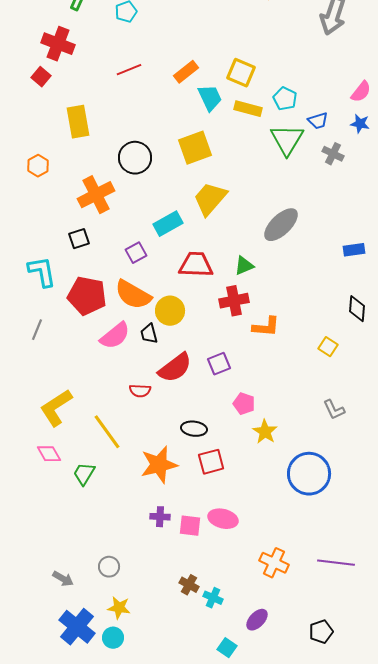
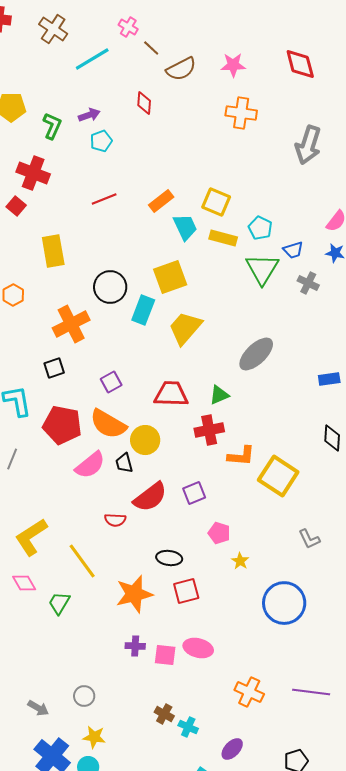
cyan rectangle: (168, 224) -> (143, 310), moved, turned -40
yellow square: (328, 347) -> (278, 476), moved, size x2.0
yellow star: (265, 432) -> (240, 561), size x0.7

